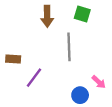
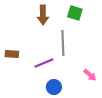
purple line: (34, 78) -> (44, 63), moved, turned 30
blue circle: (80, 95) -> (54, 87), moved

